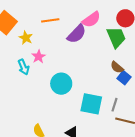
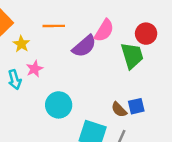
pink semicircle: (91, 19) -> (104, 30), turned -30
brown semicircle: (117, 67) -> (119, 110), moved
blue square: (124, 78) -> (136, 106), turned 32

